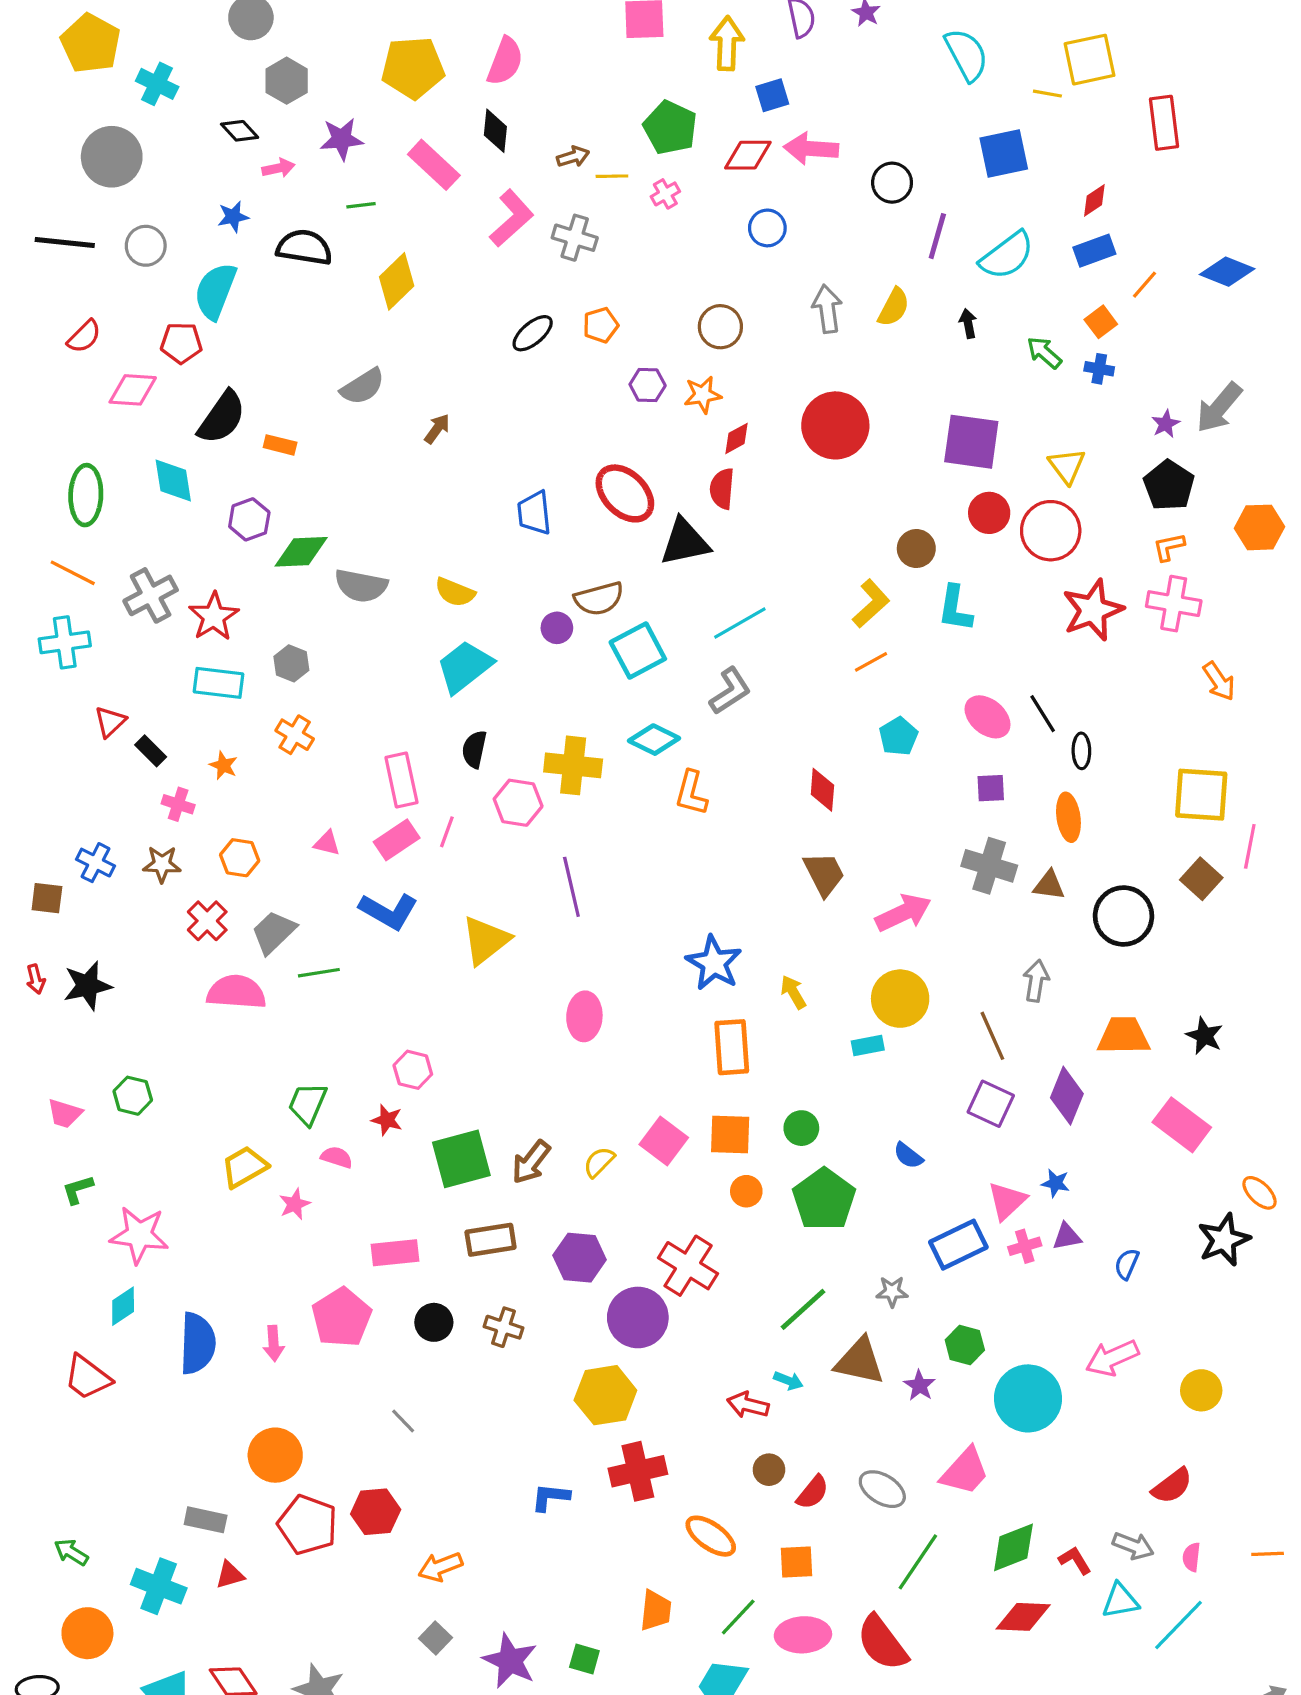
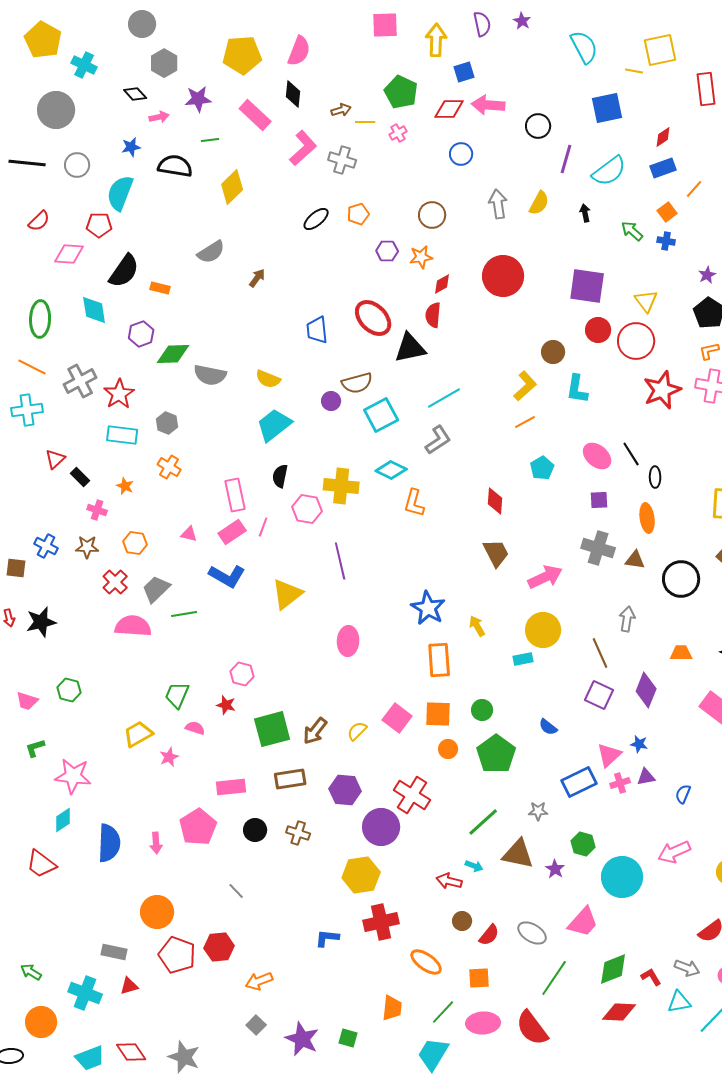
orange trapezoid: (1124, 1036) -> (681, 653), size x0.7

